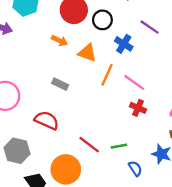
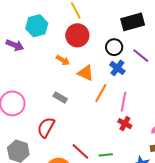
black circle: (102, 20) -> (114, 47), moved
pink line: (134, 82) -> (123, 102), turned 60
red semicircle: (47, 120) -> (46, 127), turned -90

